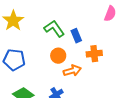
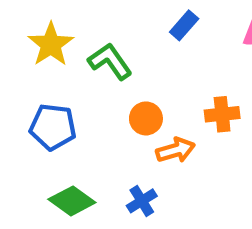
green L-shape: (54, 29) -> (110, 61), moved
blue rectangle: (76, 36) -> (184, 25), moved, turned 64

